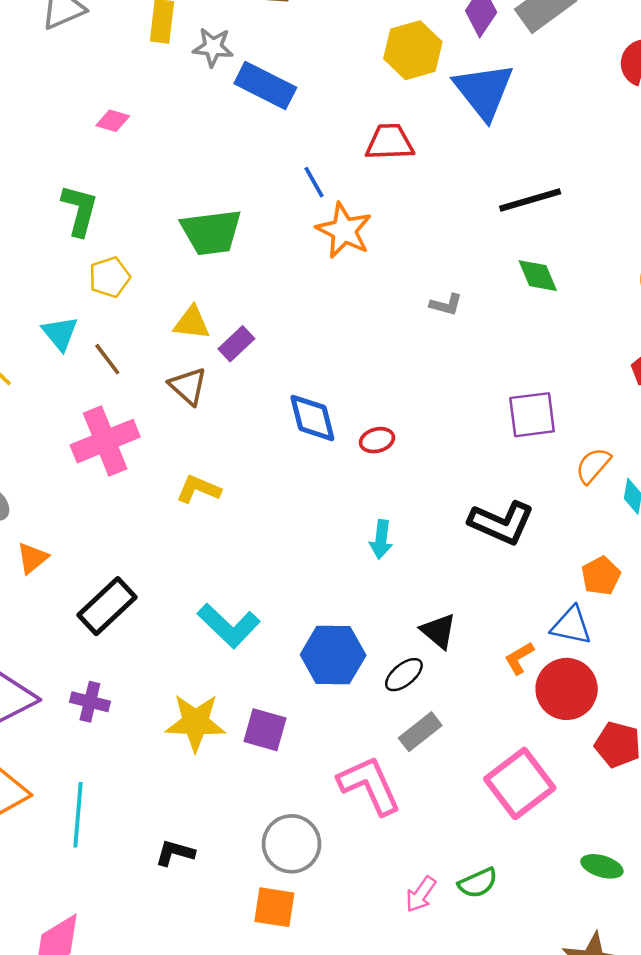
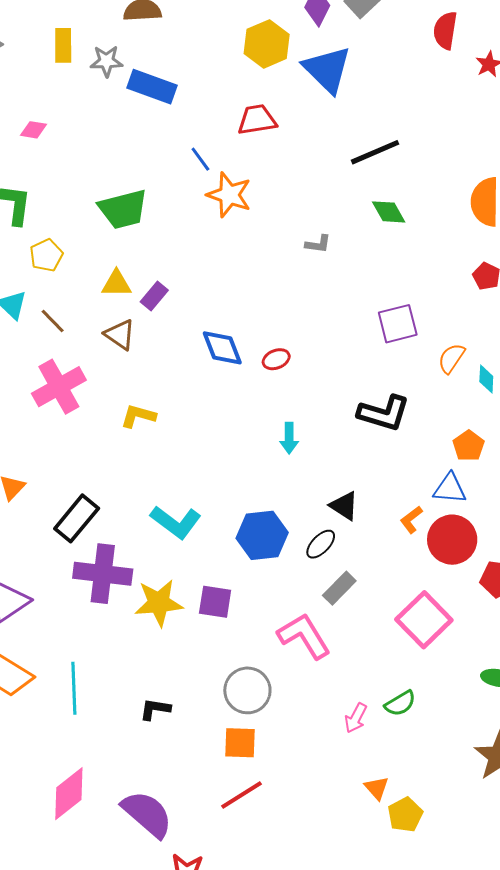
purple cross: (90, 702) -> (103, 574), moved, size x1.8

